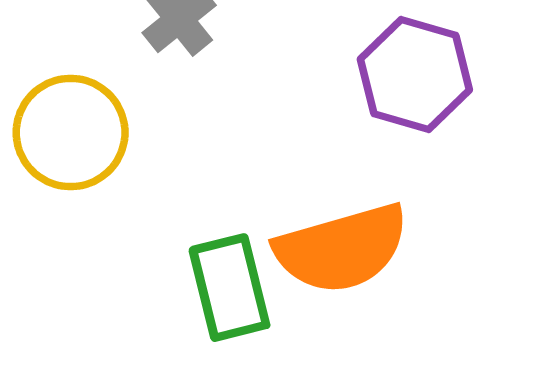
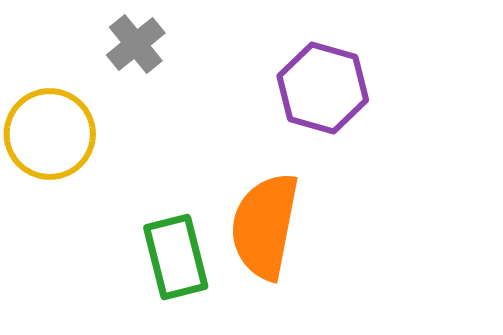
orange semicircle: (342, 249) -> (265, 226), turned 117

